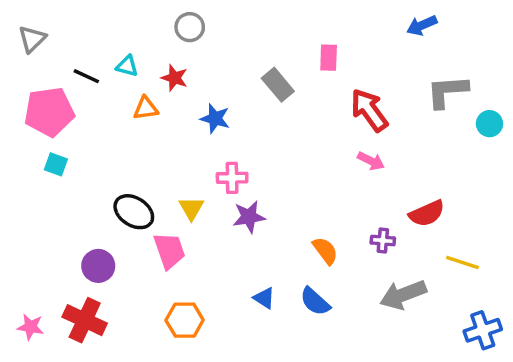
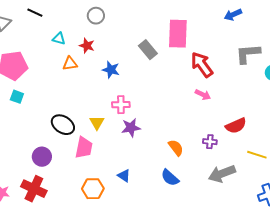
pink rectangle: (329, 58) -> (178, 34), size x1.8
black line: (86, 76) -> (35, 13), moved
pink trapezoid: (169, 251) -> (84, 148), turned 30
blue triangle: (264, 298) -> (124, 176), moved

